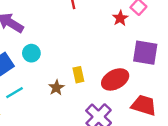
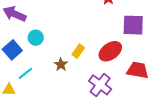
yellow rectangle: (78, 75) -> (78, 51), turned 56

